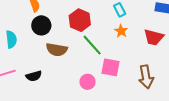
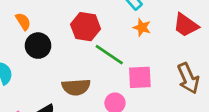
red trapezoid: (154, 37) -> (186, 25), turned 35
brown semicircle: (57, 50) -> (76, 87), moved

